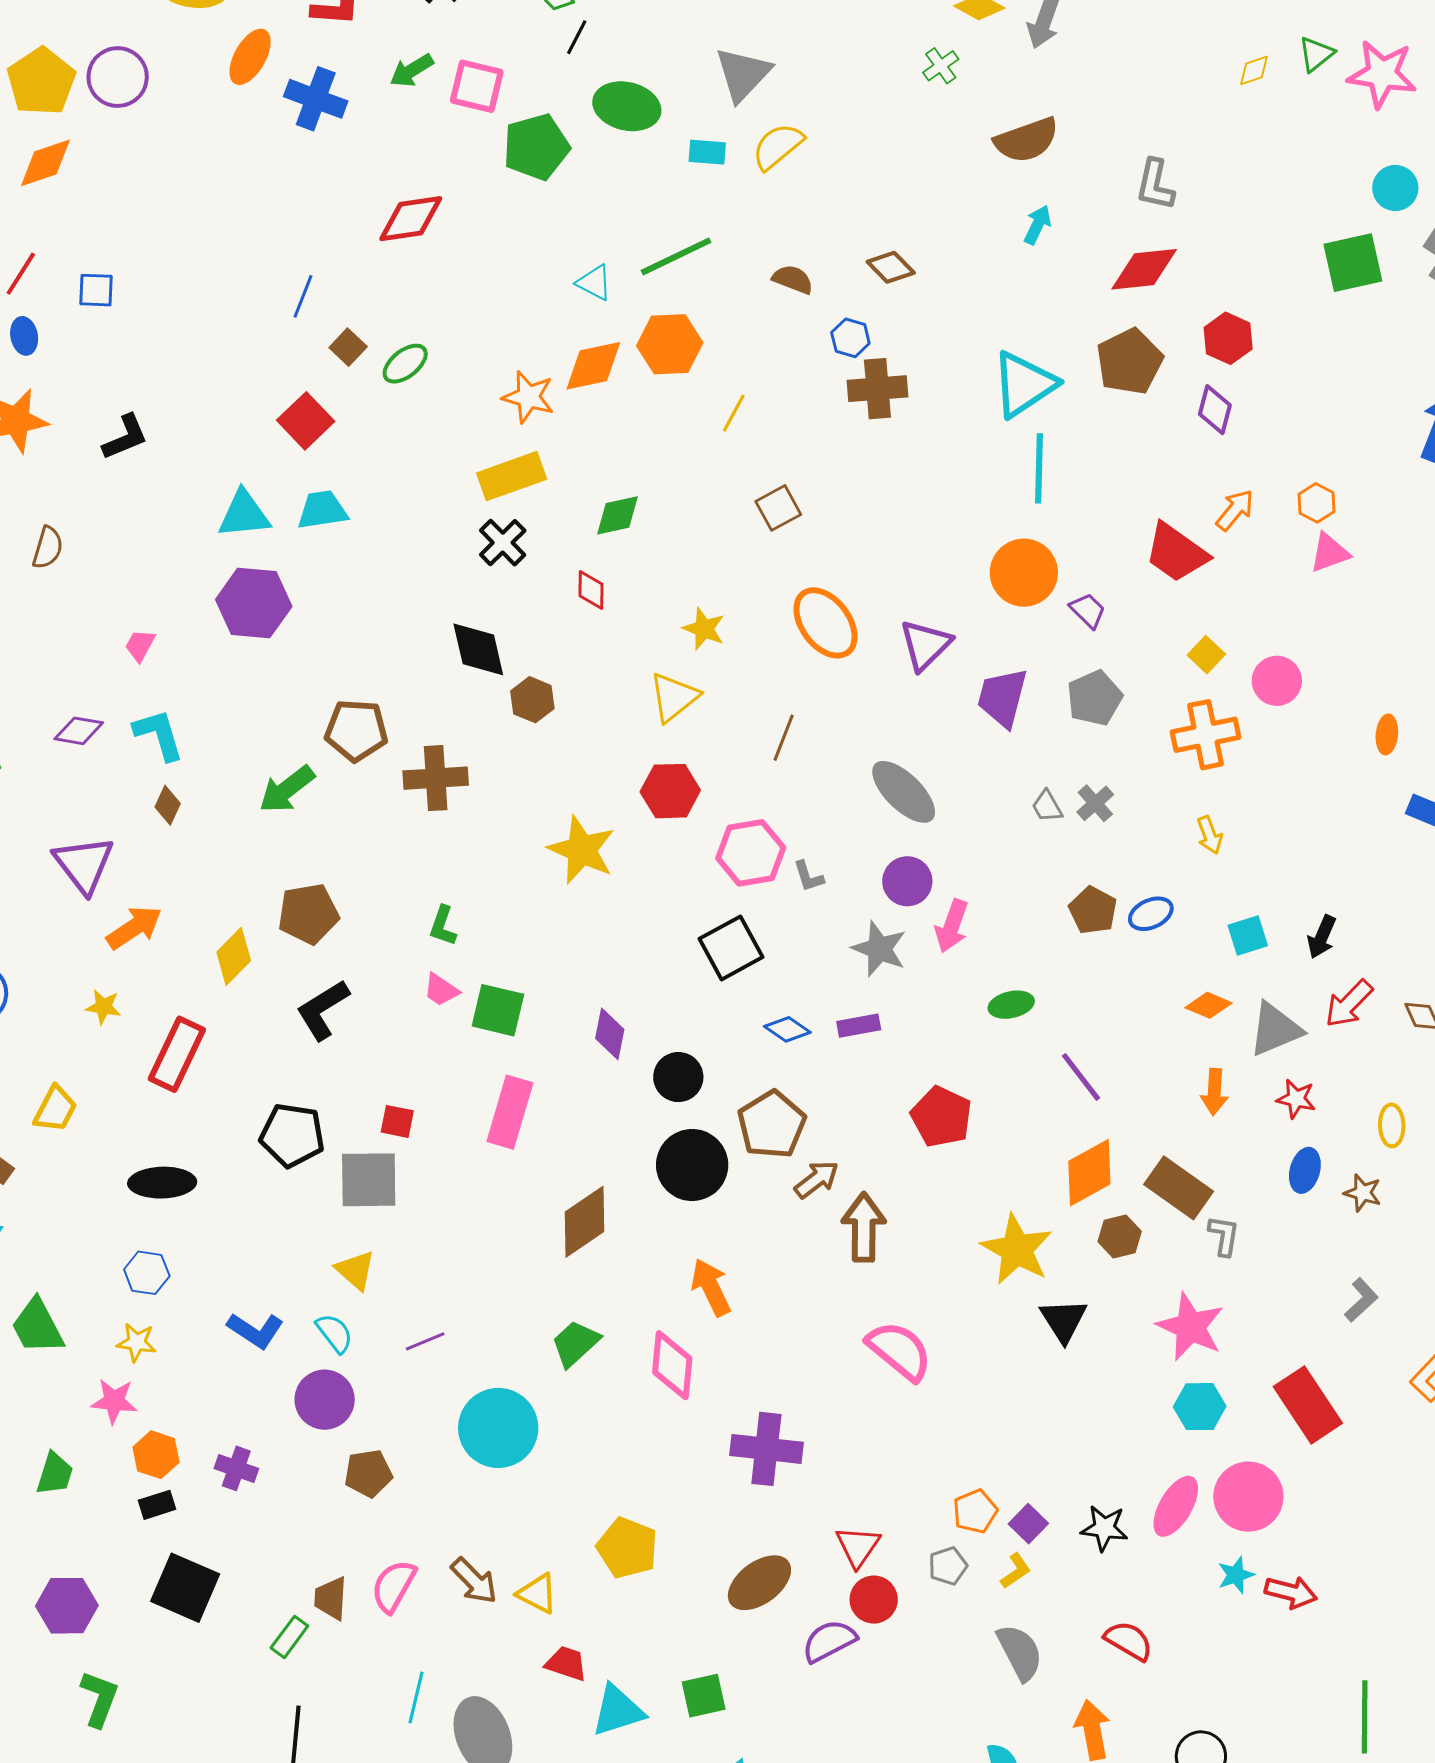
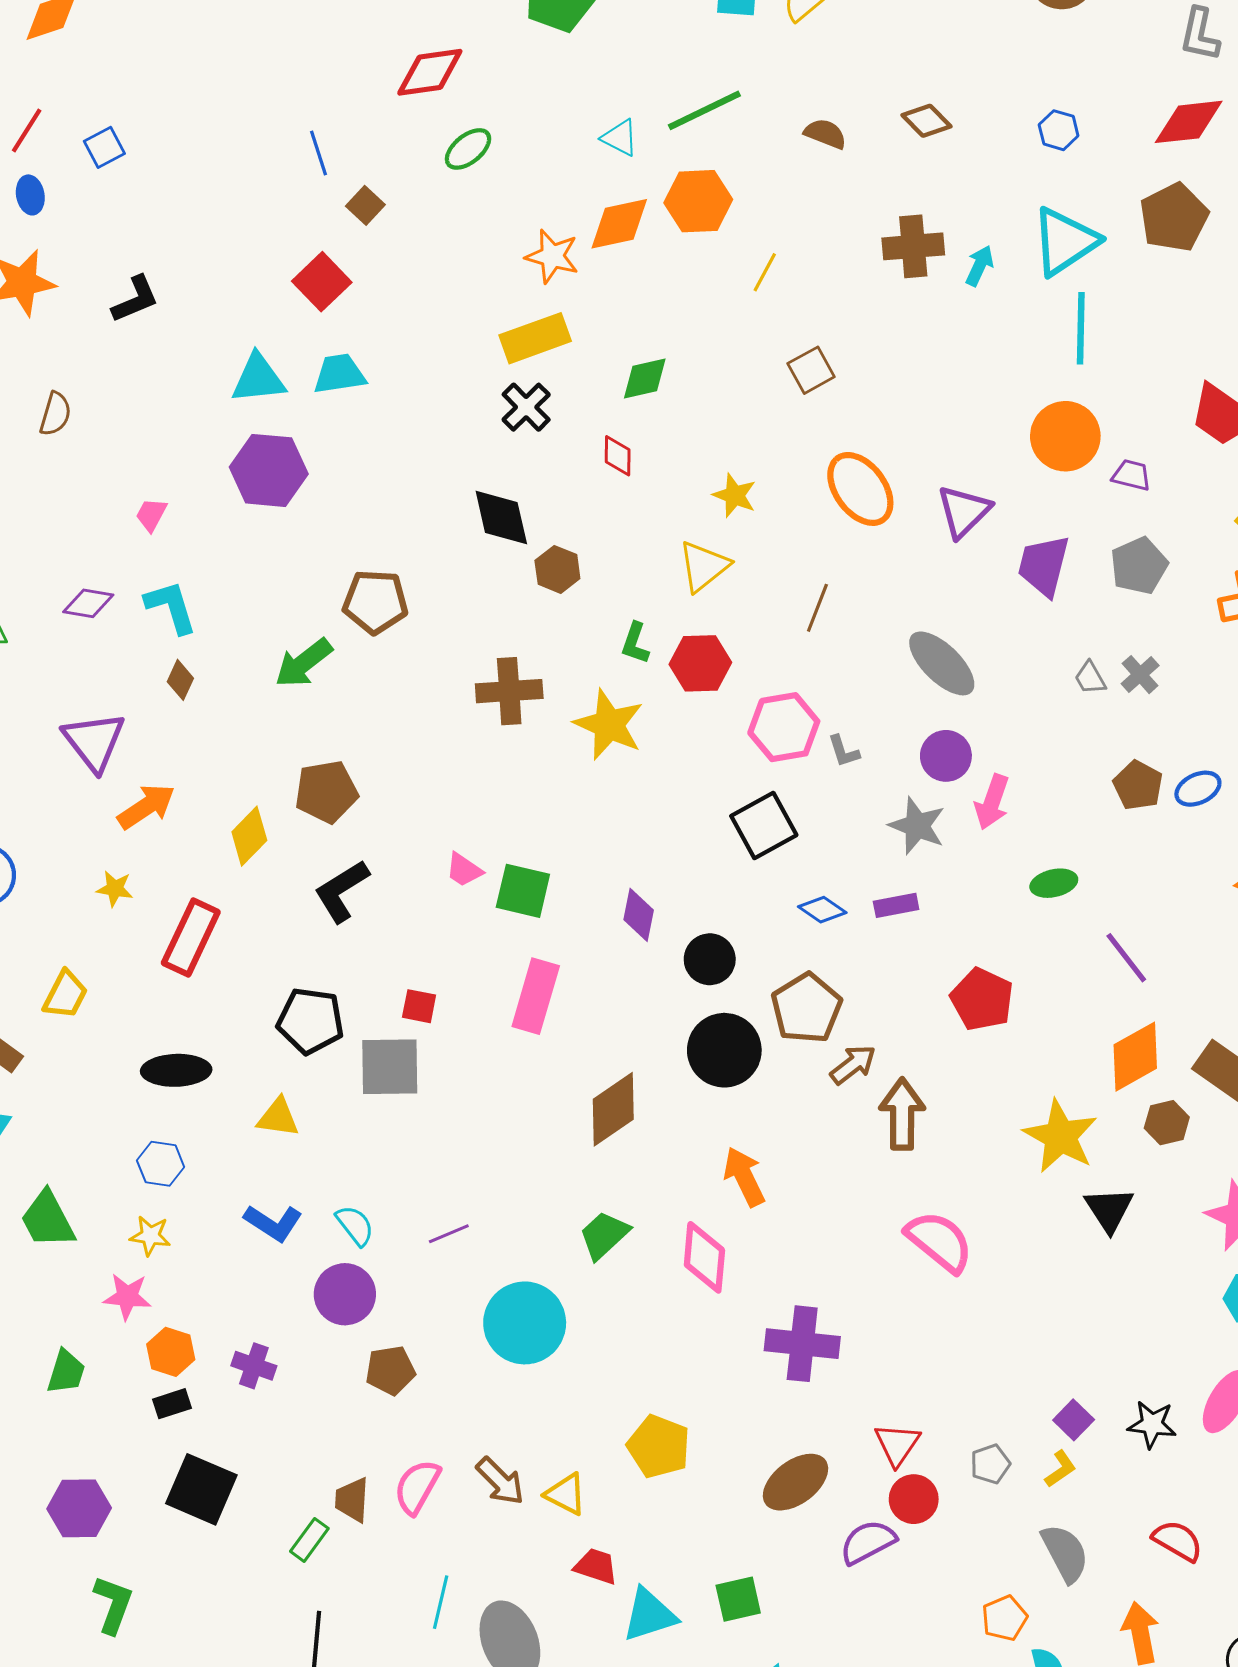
cyan arrow: (1037, 225) -> (980, 266), moved
blue square: (96, 290) -> (104, 147), turned -30
blue line: (303, 296) -> (319, 153), turned -39
blue hexagon: (850, 338) -> (1059, 130), moved
green ellipse: (405, 364) -> (468, 149), moved
purple trapezoid: (1088, 610) -> (1132, 475), turned -30
brown cross: (436, 778) -> (509, 691), moved
green L-shape: (443, 926) -> (635, 643), moved
yellow triangle: (355, 1270) -> (278, 1117), moved, turned -33
orange pentagon: (975, 1511) -> (1004, 1618), moved

